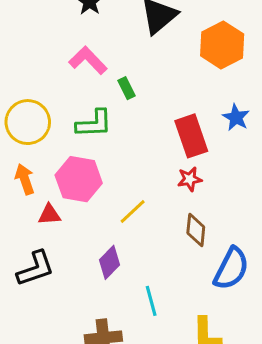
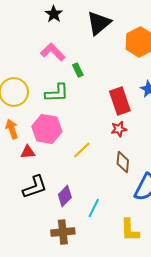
purple diamond: (109, 262) -> (65, 196), moved
black L-shape: (35, 269) -> (35, 187), moved
cyan line: (151, 301) -> (94, 208), turned 42

